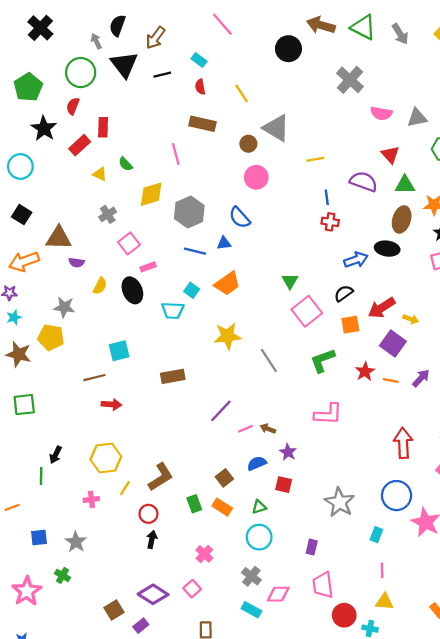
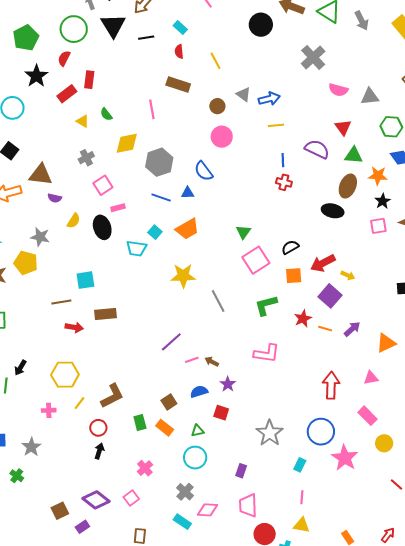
gray triangle: (276, 128) -> (244, 94), size x0.6
blue arrow: (356, 260) -> (269, 99), moved
brown rectangle: (173, 376) -> (106, 314), moved

